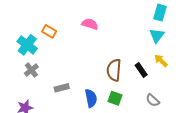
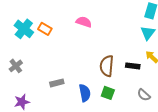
cyan cross: (27, 45) -> (24, 29), moved
gray cross: (31, 70) -> (16, 66), moved
black rectangle: (141, 70) -> (133, 66), turned -48

